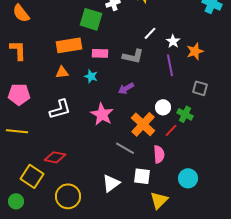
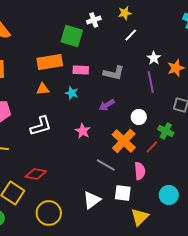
white line: (150, 33) -> (131, 35), moved
white circle: (163, 107) -> (139, 117), moved
pink star: (102, 114) -> (83, 131), size x0.7

